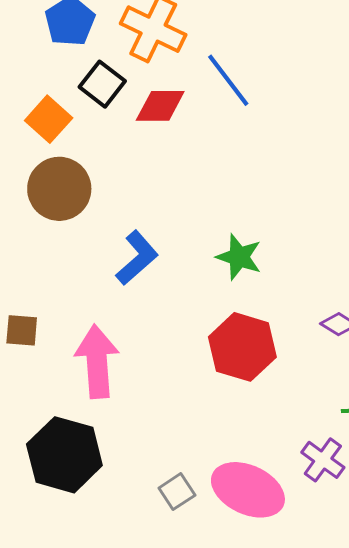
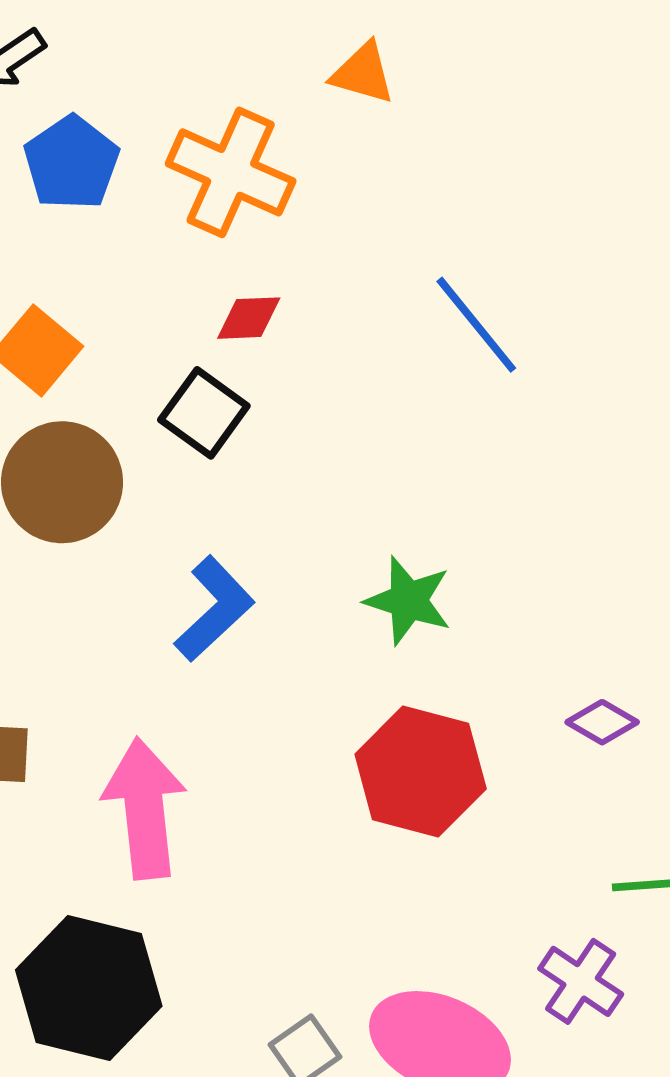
blue line: (228, 80) -> (476, 325), moved
black square: (102, 84) -> (204, 413), moved
red diamond: (160, 106) -> (249, 318), size x0.7

